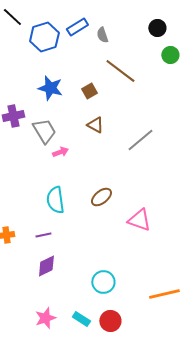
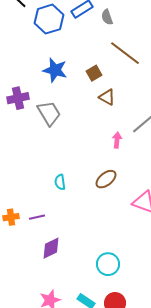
brown triangle: (95, 125) -> (107, 97), moved
pink arrow: (60, 152) -> (117, 140), moved, turned -63
cyan semicircle: (55, 200) -> (60, 182), size x0.6
purple line: (43, 235) -> (37, 217), moved

